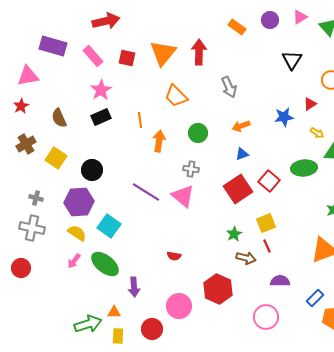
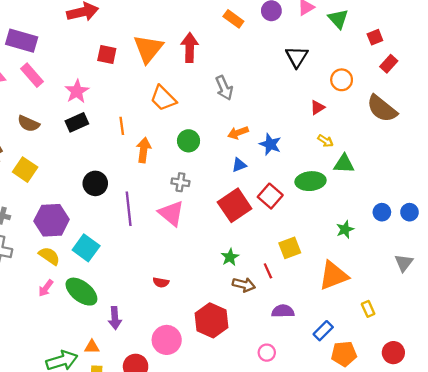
pink rectangle: (93, 56) -> (32, 75), moved
blue star: (284, 117) -> (270, 144), moved, turned 30
brown semicircle: (59, 118) -> (29, 124), turned -42
black circle: (92, 170) -> (95, 183), moved
purple line: (146, 192) -> (129, 209), turned 52
yellow square: (266, 223) -> (290, 248), moved
pink circle: (266, 317) -> (267, 353), size x0.6

